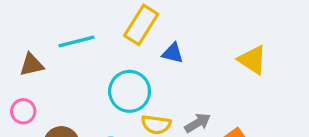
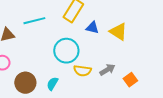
yellow triangle: (252, 60) -> (118, 32), moved

